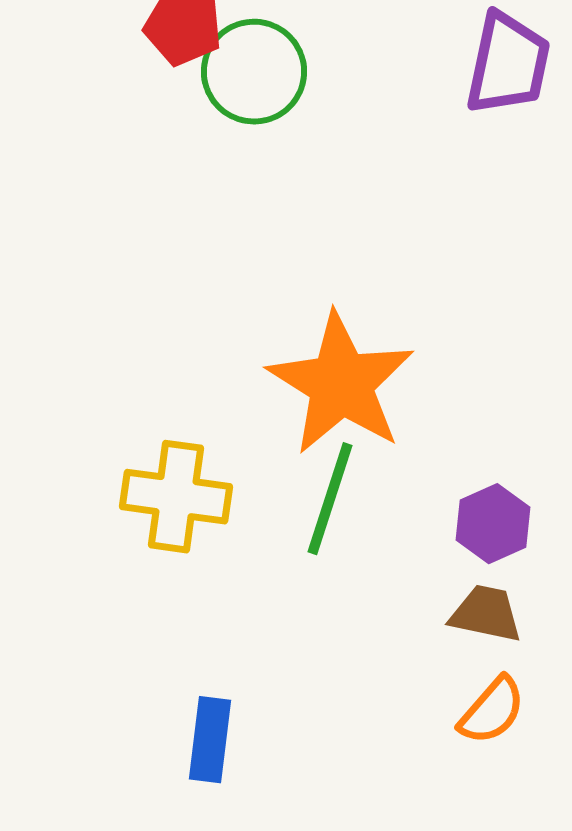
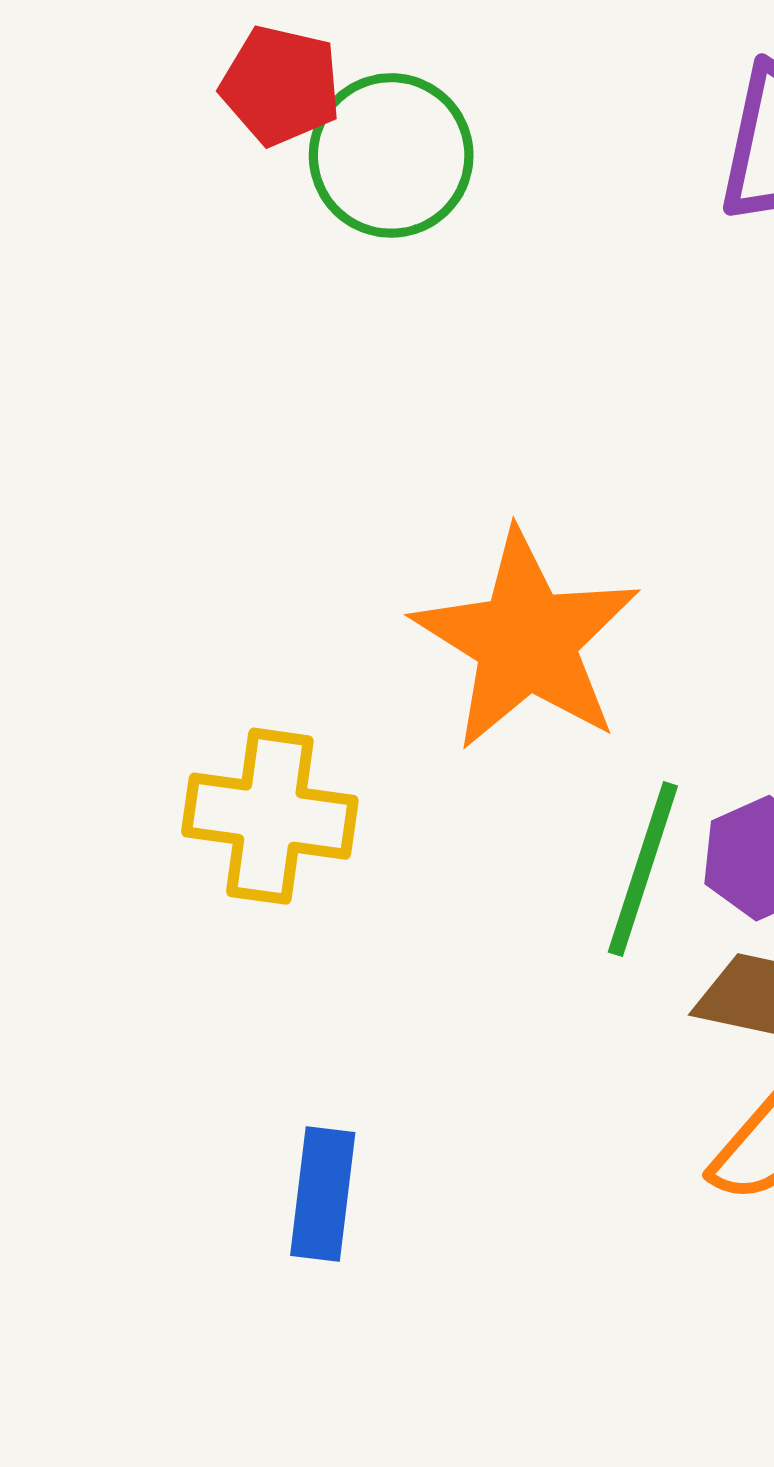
green line: (330, 499) -> (643, 869), moved

